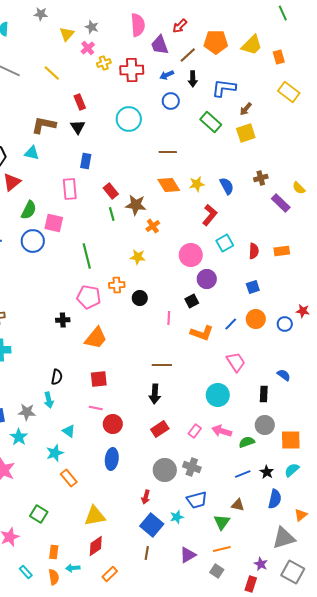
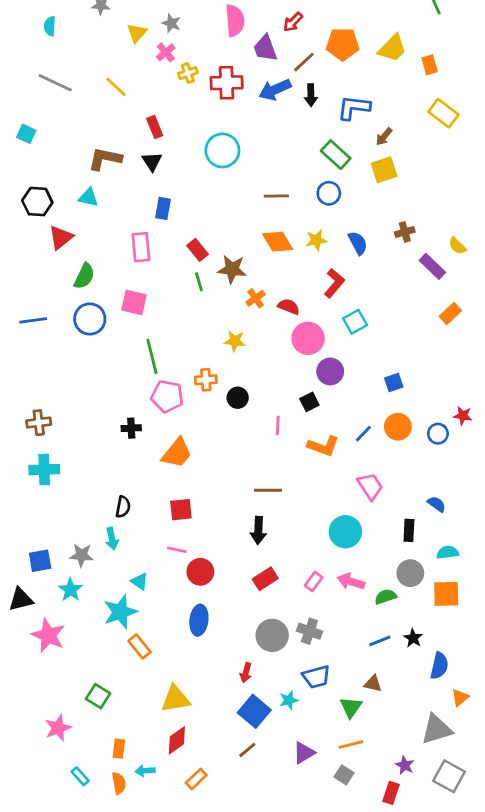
blue arrow: (167, 75) -> (275, 90), size x1.6
blue circle: (171, 101) -> (329, 193), moved
pink square: (54, 223) -> (134, 302), moved
red semicircle: (254, 251) -> (289, 307), moved, turned -70
orange rectangle: (282, 251) -> (450, 313), moved, turned -35
green line: (87, 256) -> (152, 356), moved
cyan star: (55, 453) -> (120, 612), size x1.4
cyan semicircle: (292, 470) -> (448, 552), moved, turned 35
blue semicircle: (275, 499) -> (439, 666), moved
brown line: (147, 553) -> (247, 750), turned 40

